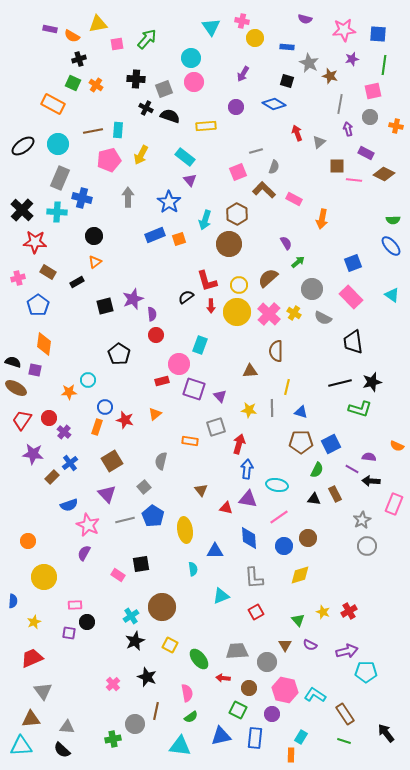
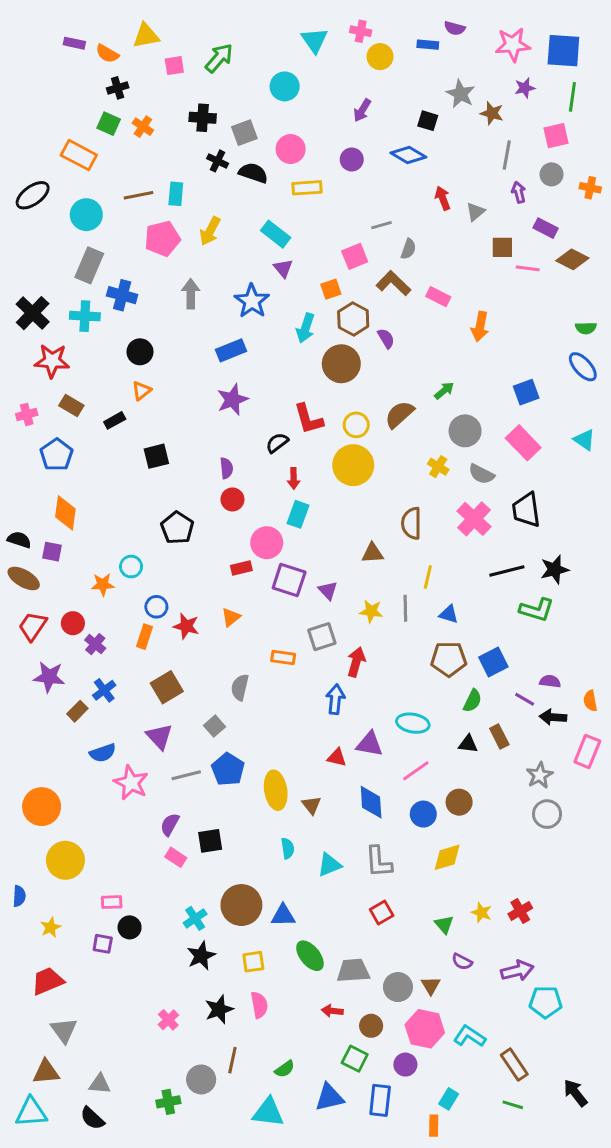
blue square: (378, 34) -> (563, 51), size x1.4
blue rectangle: (287, 47) -> (428, 45), moved
pink circle: (194, 82) -> (291, 149), moved
black ellipse: (23, 146) -> (33, 195), moved
orange square: (179, 239) -> (331, 289), moved
purple semicircle: (286, 243) -> (386, 338), moved
purple star: (133, 299) -> (232, 400), moved
red arrow: (211, 306) -> (294, 479), moved
pink cross: (269, 314) -> (474, 519), moved
orange semicircle: (397, 446) -> (590, 701), moved, turned 56
blue arrow: (247, 469) -> (335, 699), moved
brown triangle: (201, 490) -> (311, 805), moved
orange circle: (28, 541) -> (42, 807), size x1.6
blue triangle: (215, 551) -> (283, 915), moved
purple semicircle: (84, 553) -> (170, 825), moved
cyan triangle: (221, 596) -> (329, 865), moved
yellow square: (170, 645) -> (253, 962), turned -35
brown triangle: (285, 645) -> (431, 986), moved
green ellipse: (199, 659) -> (310, 956), moved
black star: (147, 677) -> (219, 1009), turned 30
pink semicircle: (187, 693) -> (259, 1005), moved

